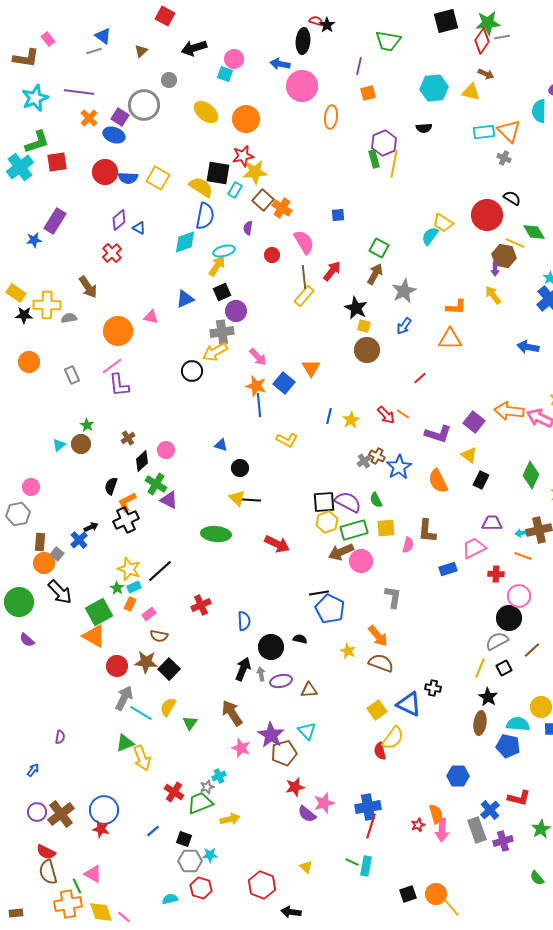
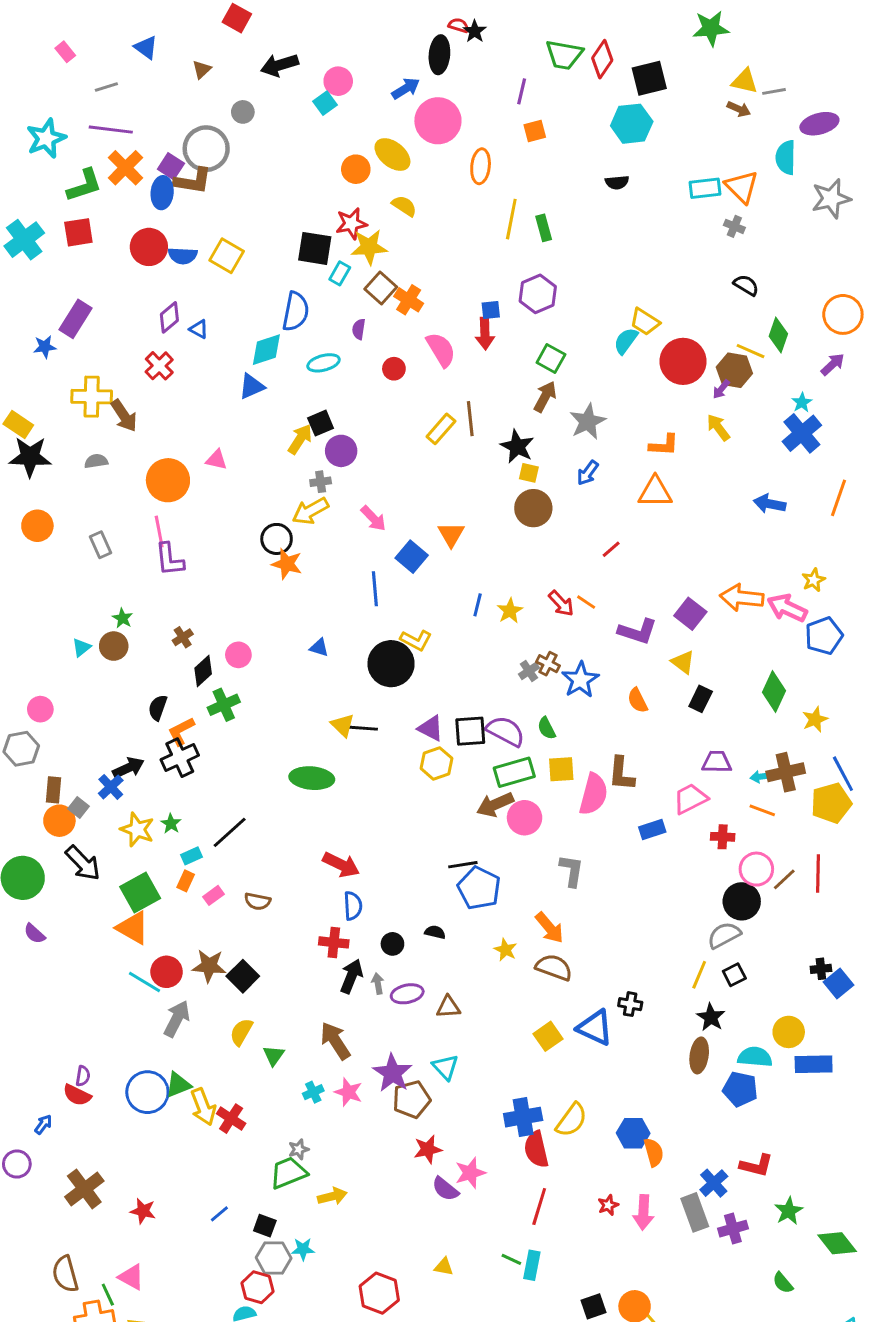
black square: (446, 21) -> (649, 78), moved
gray line: (502, 37) -> (774, 91), moved
red diamond: (482, 41) -> (602, 59), moved
gray line: (94, 51) -> (106, 87), moved
brown L-shape: (26, 58) -> (193, 181), moved
blue arrow: (280, 64) -> (406, 88), turned 138
cyan square: (225, 74) -> (325, 103), turned 35
brown arrow: (486, 74) -> (739, 109), moved
yellow triangle: (471, 92) -> (745, 81), moved
yellow ellipse: (206, 112) -> (392, 155), moved
orange cross: (89, 118) -> (125, 168), size x1.4
orange circle: (246, 119) -> (356, 169), size x0.7
blue ellipse: (114, 135) -> (162, 193), turned 75
green L-shape: (37, 142) -> (84, 185), moved
purple hexagon: (384, 143) -> (538, 294), moved
yellow line: (394, 164) -> (511, 219), moved
yellow semicircle: (201, 187) -> (404, 206), moved, size x0.7
red circle: (487, 215) -> (683, 361), moved
green diamond: (534, 232) -> (778, 335), turned 50
yellow arrow: (217, 266) -> (300, 439), moved
purple arrow: (495, 269) -> (721, 389), turned 40
red arrow: (332, 271) -> (485, 334), moved, turned 140
brown line: (304, 277) -> (470, 419), moved
blue triangle: (185, 299) -> (252, 386), moved
yellow cross: (47, 305) -> (92, 397), moved
black star: (24, 315) -> (30, 457), size x1.6
gray cross: (222, 332) -> (321, 482), size x0.6
pink line: (112, 366) -> (159, 532), turned -65
orange star: (256, 386) -> (287, 564), moved
black circle: (240, 468) -> (391, 664), moved, size x1.8
orange semicircle: (438, 481) -> (638, 700), size x0.7
green cross: (156, 484) -> (224, 705), turned 35
purple triangle: (169, 500) -> (431, 728), moved
yellow hexagon: (327, 522) -> (436, 763), moved
black arrow: (91, 527) -> (128, 768), size x1.5
red arrow: (277, 544) -> (341, 865), moved
pink semicircle: (408, 545) -> (593, 794), size x1.8
yellow star: (129, 569) -> (137, 829), moved
green star: (117, 588) -> (171, 824), moved
red cross: (201, 605) -> (334, 942), moved, turned 30
brown semicircle: (159, 636) -> (257, 901), moved
black circle: (271, 647) -> (392, 944), size x0.6
brown line: (532, 650) -> (784, 879), moved
cyan line: (141, 713) -> (145, 982), moved
yellow semicircle: (393, 738) -> (571, 1120), moved
red semicircle: (380, 751) -> (536, 1149), moved, size x1.4
cyan cross: (219, 776) -> (313, 1092), moved
blue hexagon: (458, 776) -> (633, 1133), moved
red cross: (174, 792) -> (231, 1119), moved
blue cross: (368, 807) -> (523, 1117), moved
blue circle: (104, 810) -> (147, 1092), moved
purple circle: (37, 812) -> (17, 1164), moved
orange semicircle: (436, 814) -> (654, 1152), moved
red semicircle: (46, 852) -> (77, 1095), moved
yellow triangle: (306, 867) -> (444, 1267), turned -32
red hexagon: (201, 888) -> (257, 1287), moved

